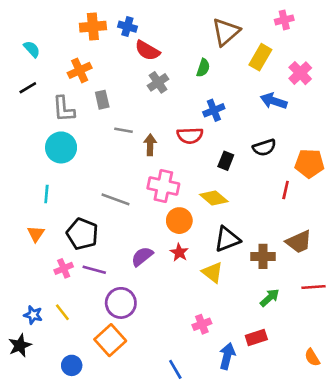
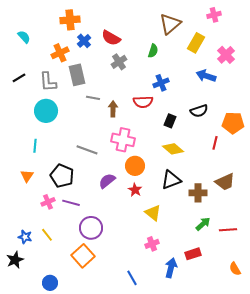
blue cross: (127, 27) -> (84, 41), moved, turned 32
black line: (28, 88) -> (19, 78), moved
gray rectangle: (102, 100) -> (77, 75), size x1.5
yellow diamond: (214, 198) -> (173, 149), moved
purple semicircle: (142, 256) -> (107, 181), moved
yellow triangle: (213, 272) -> (153, 213), moved
red line: (313, 287) -> (228, 230), moved
blue circle: (72, 365) -> (50, 283), moved

